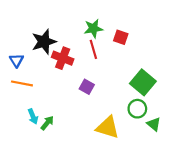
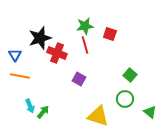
green square: (143, 82) -> (130, 75), size x0.6
green triangle: (154, 124) -> (150, 112), moved

